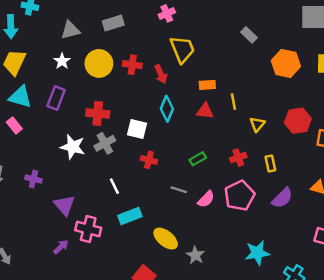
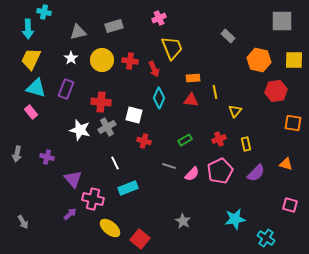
red hexagon: (298, 121) -> (276, 91), moved
yellow ellipse: (166, 239) -> (110, 228), moved

